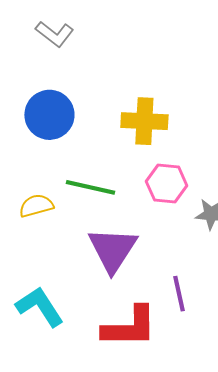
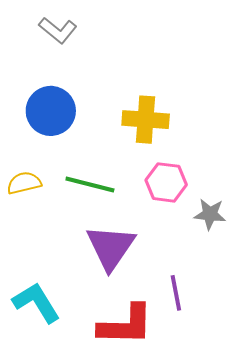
yellow semicircle: (36, 206) -> (24, 183), moved

